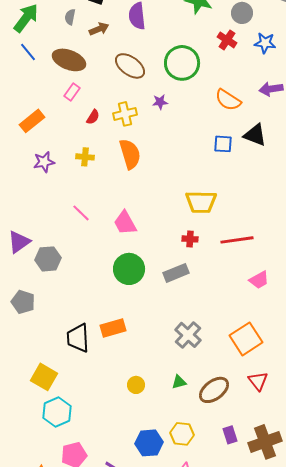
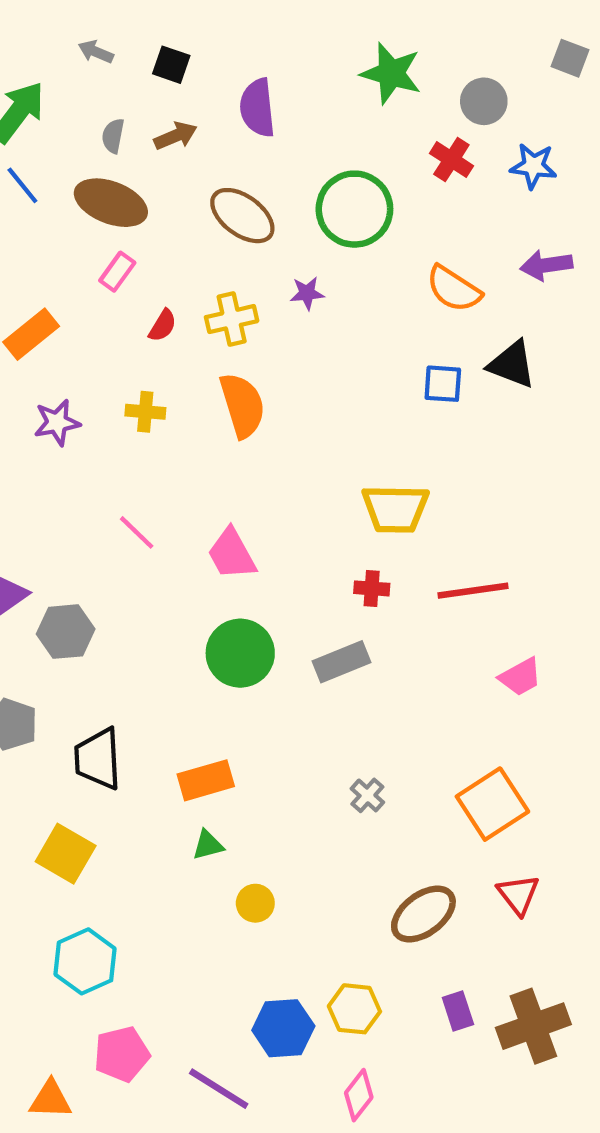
gray semicircle: (70, 17) -> (113, 136), moved
gray cross: (188, 335) -> (367, 795), size x0.6
black trapezoid: (78, 338) -> (98, 759), moved
yellow square: (44, 377) -> (66, 854), moved
green triangle: (179, 382) -> (208, 845), moved

